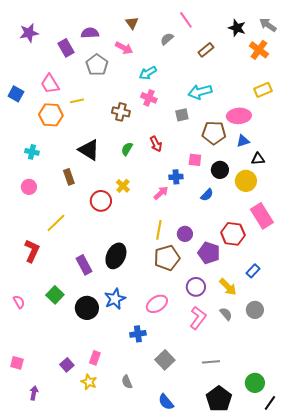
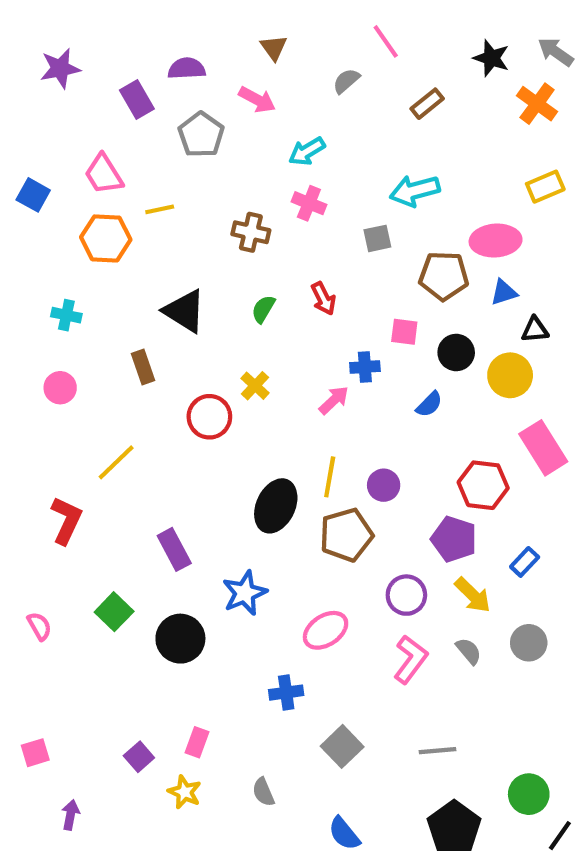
purple pentagon: (209, 253) -> (454, 539), moved
black ellipse: (116, 256) -> (276, 506), moved
blue star: (115, 299) -> (245, 593), moved
pink square: (17, 363) -> (35, 753), turned -32

